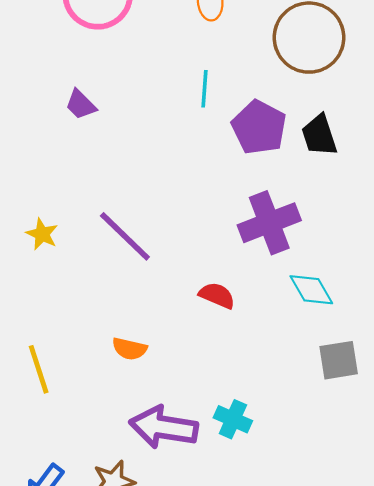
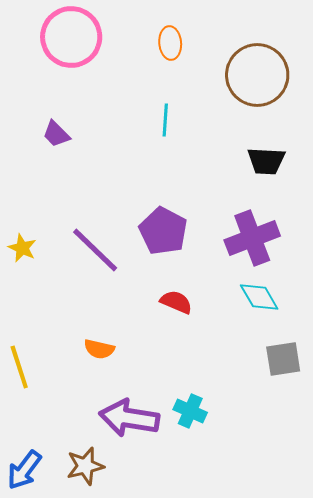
purple pentagon: (259, 127) -> (163, 231), moved
black trapezoid: (319, 135) -> (266, 161), turned -69
purple cross: (269, 223) -> (252, 238), moved

